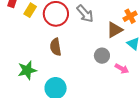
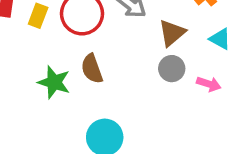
brown triangle: (115, 30) -> (172, 33), moved
green star: (27, 70) -> (54, 82), moved, turned -30

